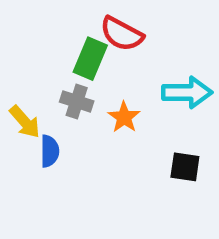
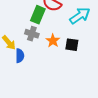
cyan arrow: (187, 92) -> (80, 16), moved, turned -35
black square: (185, 167) -> (72, 45), moved

